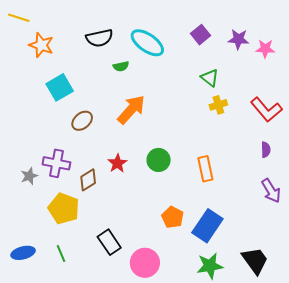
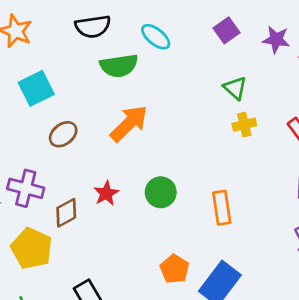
cyan ellipse: (147, 43) -> (156, 37), size x0.7
green semicircle: (121, 66) -> (119, 66), size x1.8

